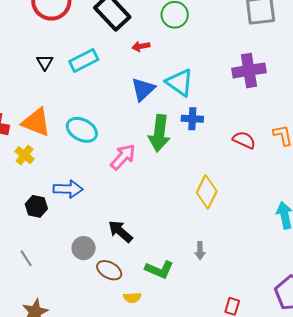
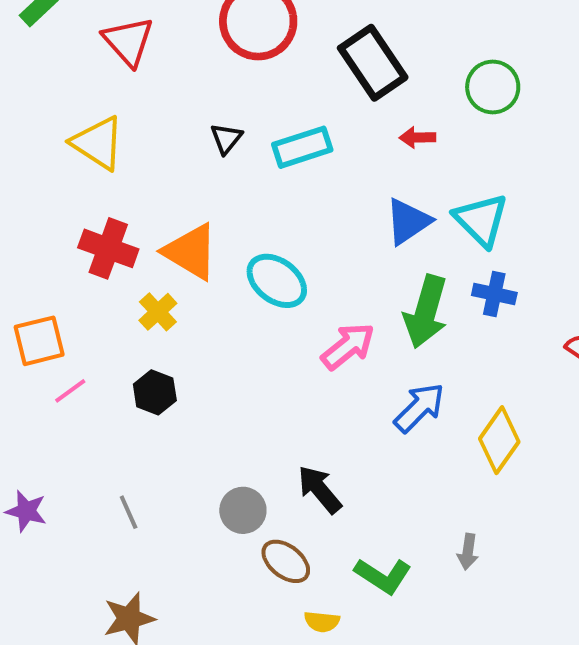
blue arrow: (68, 189) -> (419, 408), moved, turned -56
black hexagon: (36, 206) -> (155, 392), moved

